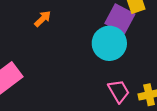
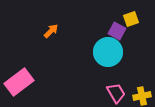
purple square: (120, 19) -> (117, 31), size x0.7

